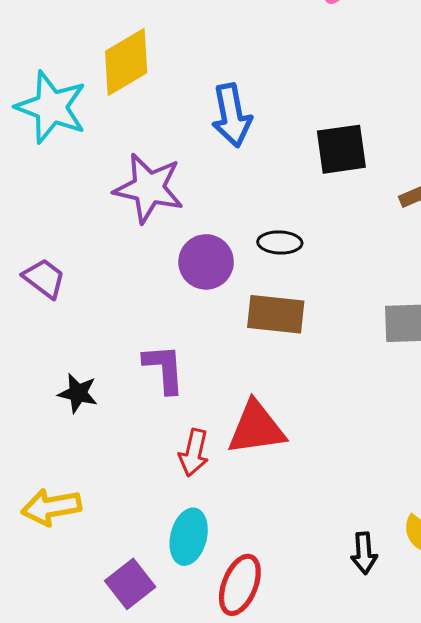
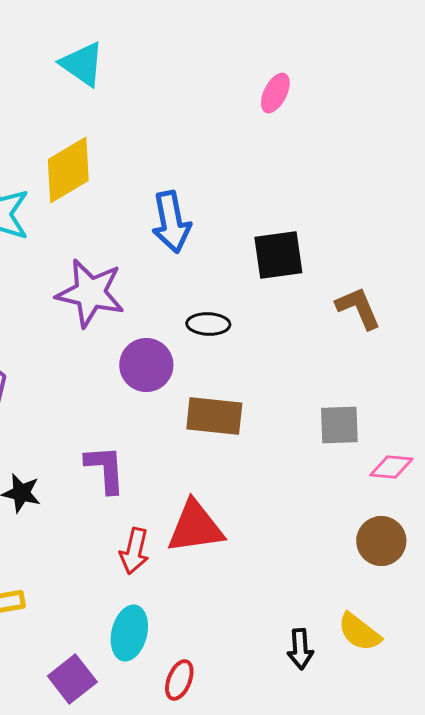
black ellipse: (280, 242) -> (208, 324), moved
red ellipse: (240, 585) -> (179, 680), size x0.7

